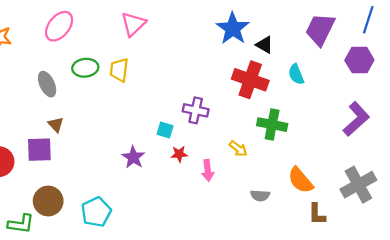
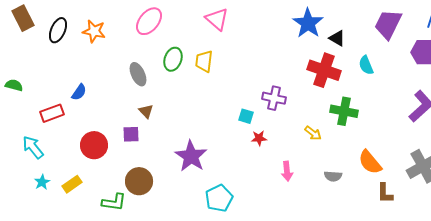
pink triangle: (133, 24) -> (217, 19), turned -35
green ellipse: (85, 68) -> (173, 59), turned -65
purple square: (39, 150) -> (131, 134), size x0.7
purple star: (133, 157) -> (191, 156), moved, size x1.5
pink arrow: (208, 170) -> (287, 171), moved
cyan pentagon: (96, 212) -> (219, 198), moved

